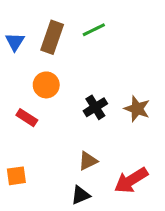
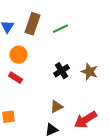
green line: (94, 30) -> (60, 29), moved
orange circle: (46, 85) -> (18, 55), moved

